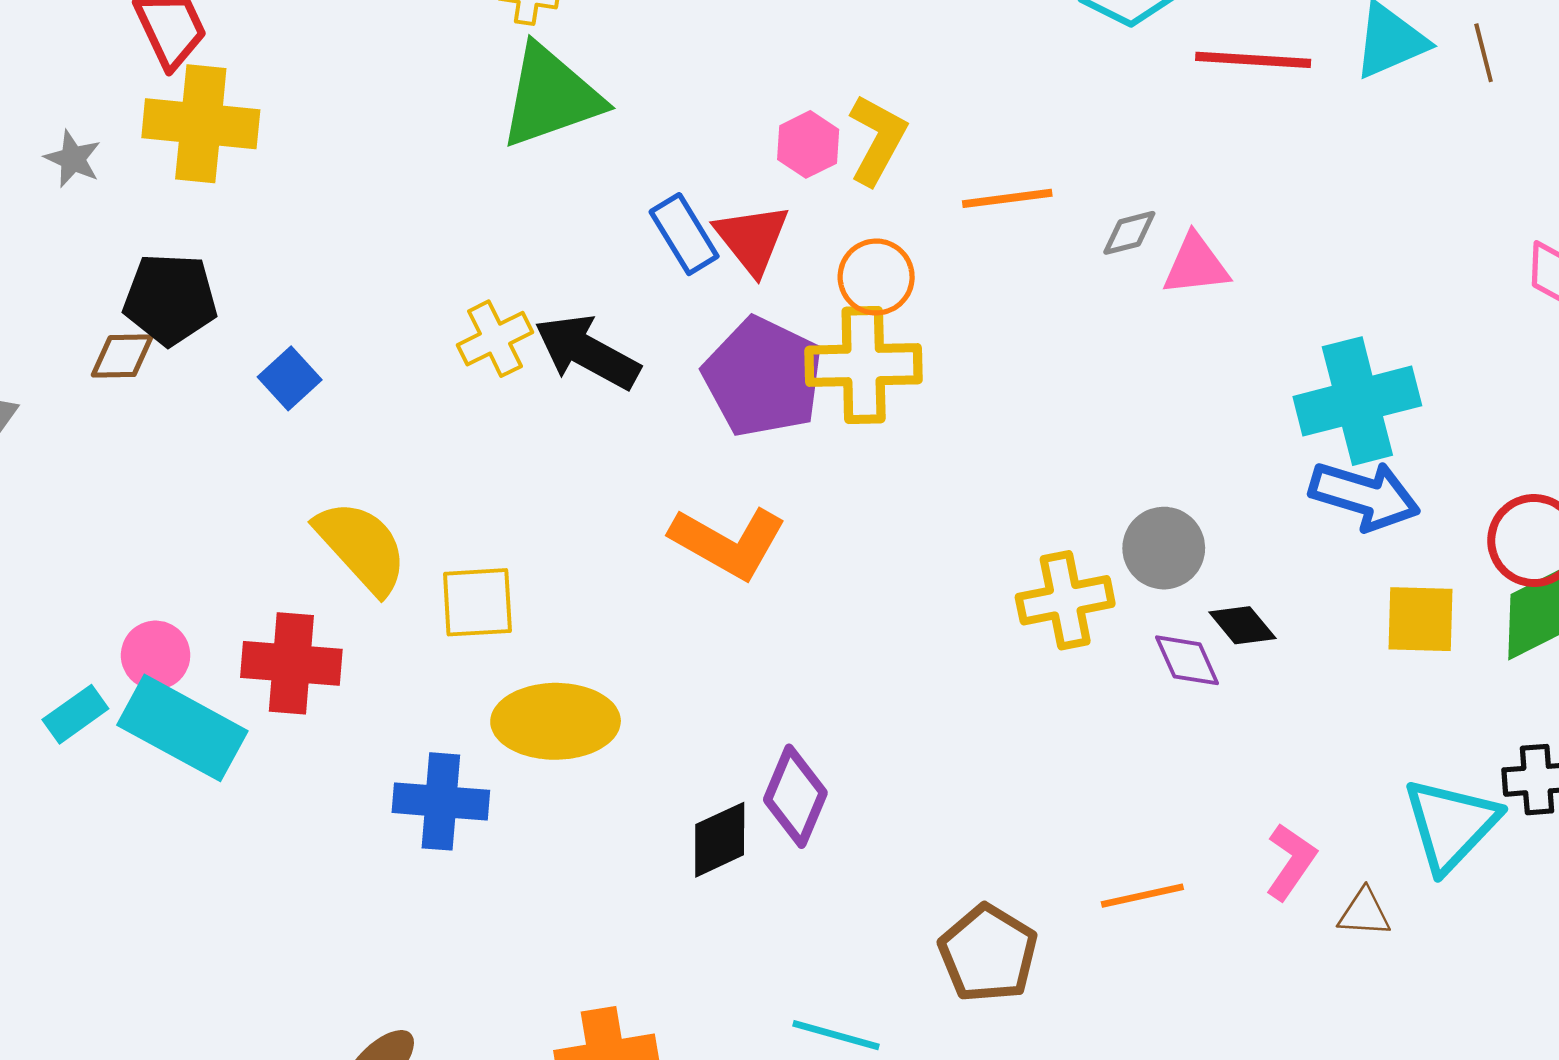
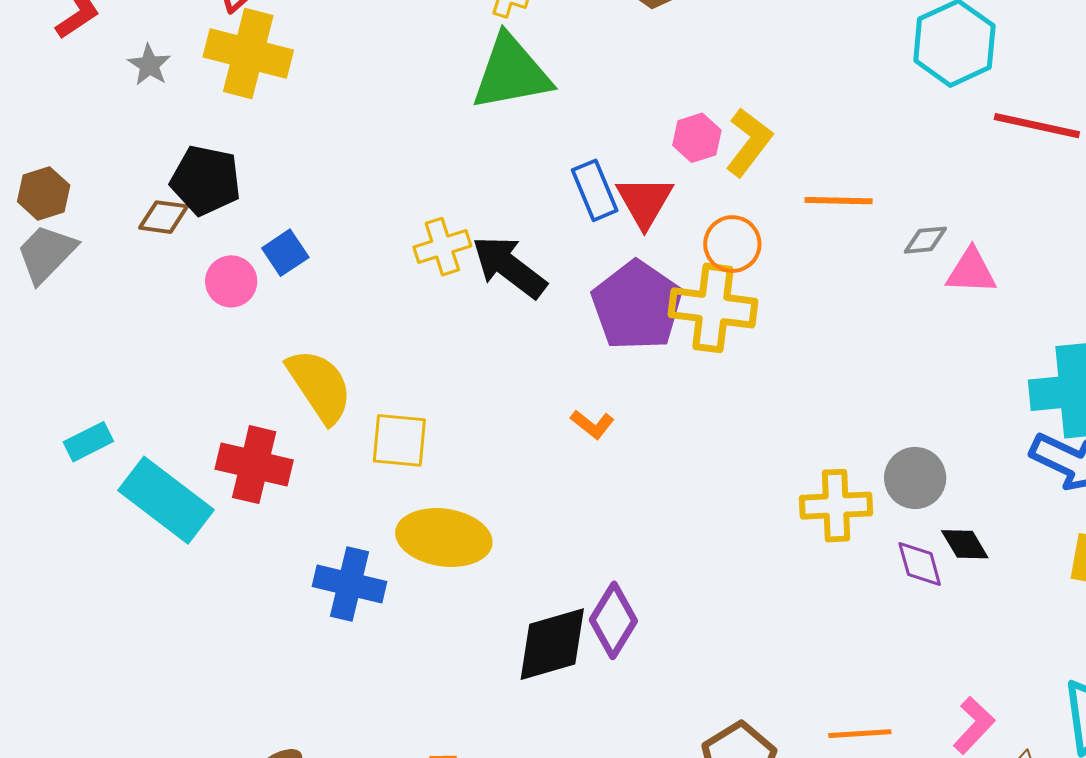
orange L-shape: (728, 542) -> (592, 424), size x0.5
pink circle: (156, 655) -> (231, 281), moved
cyan rectangle: (75, 714) -> (88, 442), moved
black diamond: (720, 840) -> (552, 644), size x1.4

